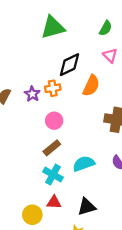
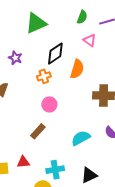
purple star: (32, 94) -> (15, 58), moved
brown rectangle: (52, 148) -> (38, 131), moved
cyan cross: (53, 175) -> (55, 170), moved, turned -30
red triangle: (54, 202) -> (23, 162), moved

